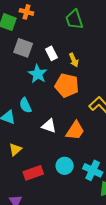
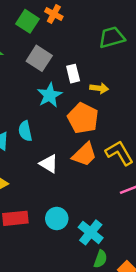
green trapezoid: (74, 19) -> (112, 37), turned 80
yellow arrow: (74, 60) -> (99, 88), turned -72
orange trapezoid: (75, 131) -> (84, 154), moved

